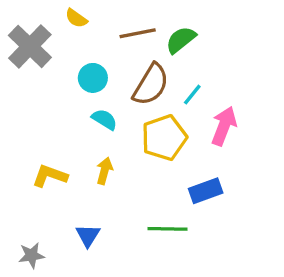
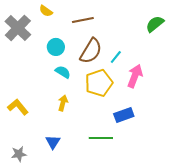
green semicircle: (181, 40) -> (155, 24), moved
yellow L-shape: (50, 176) -> (18, 107), moved, turned 30

